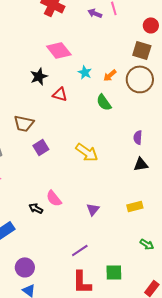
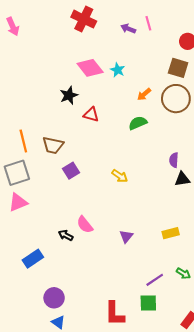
cyan star: (85, 72) -> (118, 70), moved
green semicircle: (104, 102) -> (138, 123), turned 102
yellow arrow: (87, 152) -> (120, 176), size x0.7
black triangle: (141, 164) -> (182, 179), moved
purple line: (80, 250) -> (155, 280), moved

